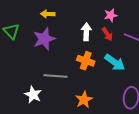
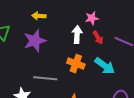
pink star: (111, 15) -> (92, 18), moved

